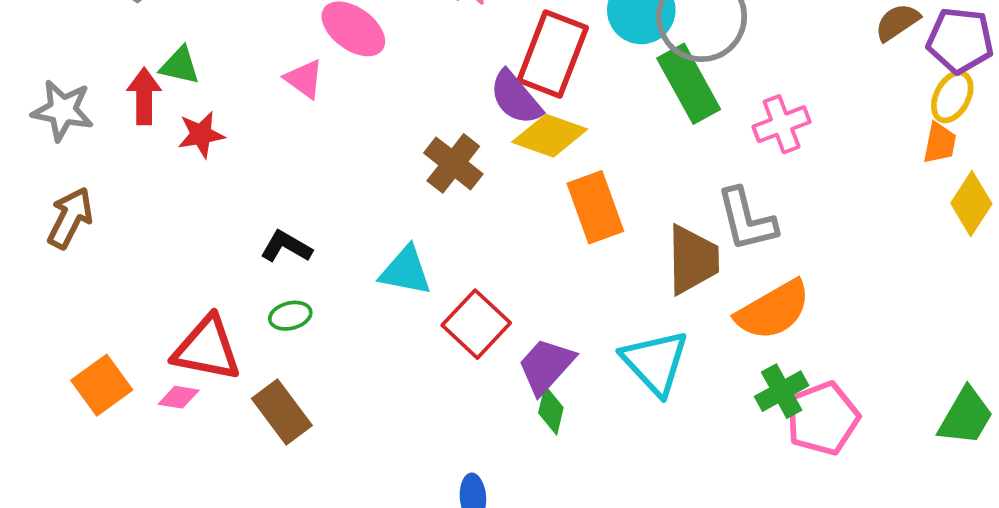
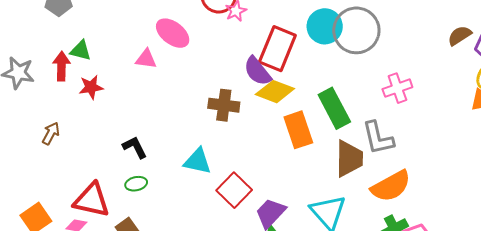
pink triangle: (304, 79) -> (146, 59), turned -30
green rectangle: (689, 84) -> (334, 108), moved
brown cross: (453, 163) -> (224, 105), turned -32
brown arrow: (70, 218) -> (51, 133), moved, size x0.7
black L-shape: (286, 247) -> (135, 147), turned 32

